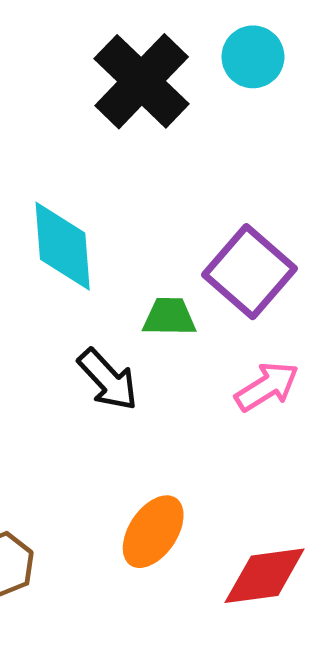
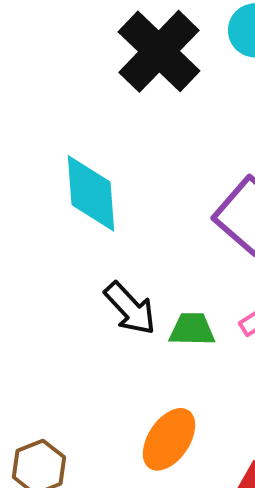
green trapezoid: (169, 317) -> (192, 329), moved

